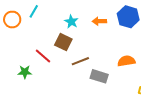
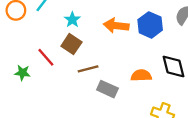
orange arrow: (99, 21) -> (116, 26), size x1.5
cyan star: (71, 22) -> (72, 20), moved

